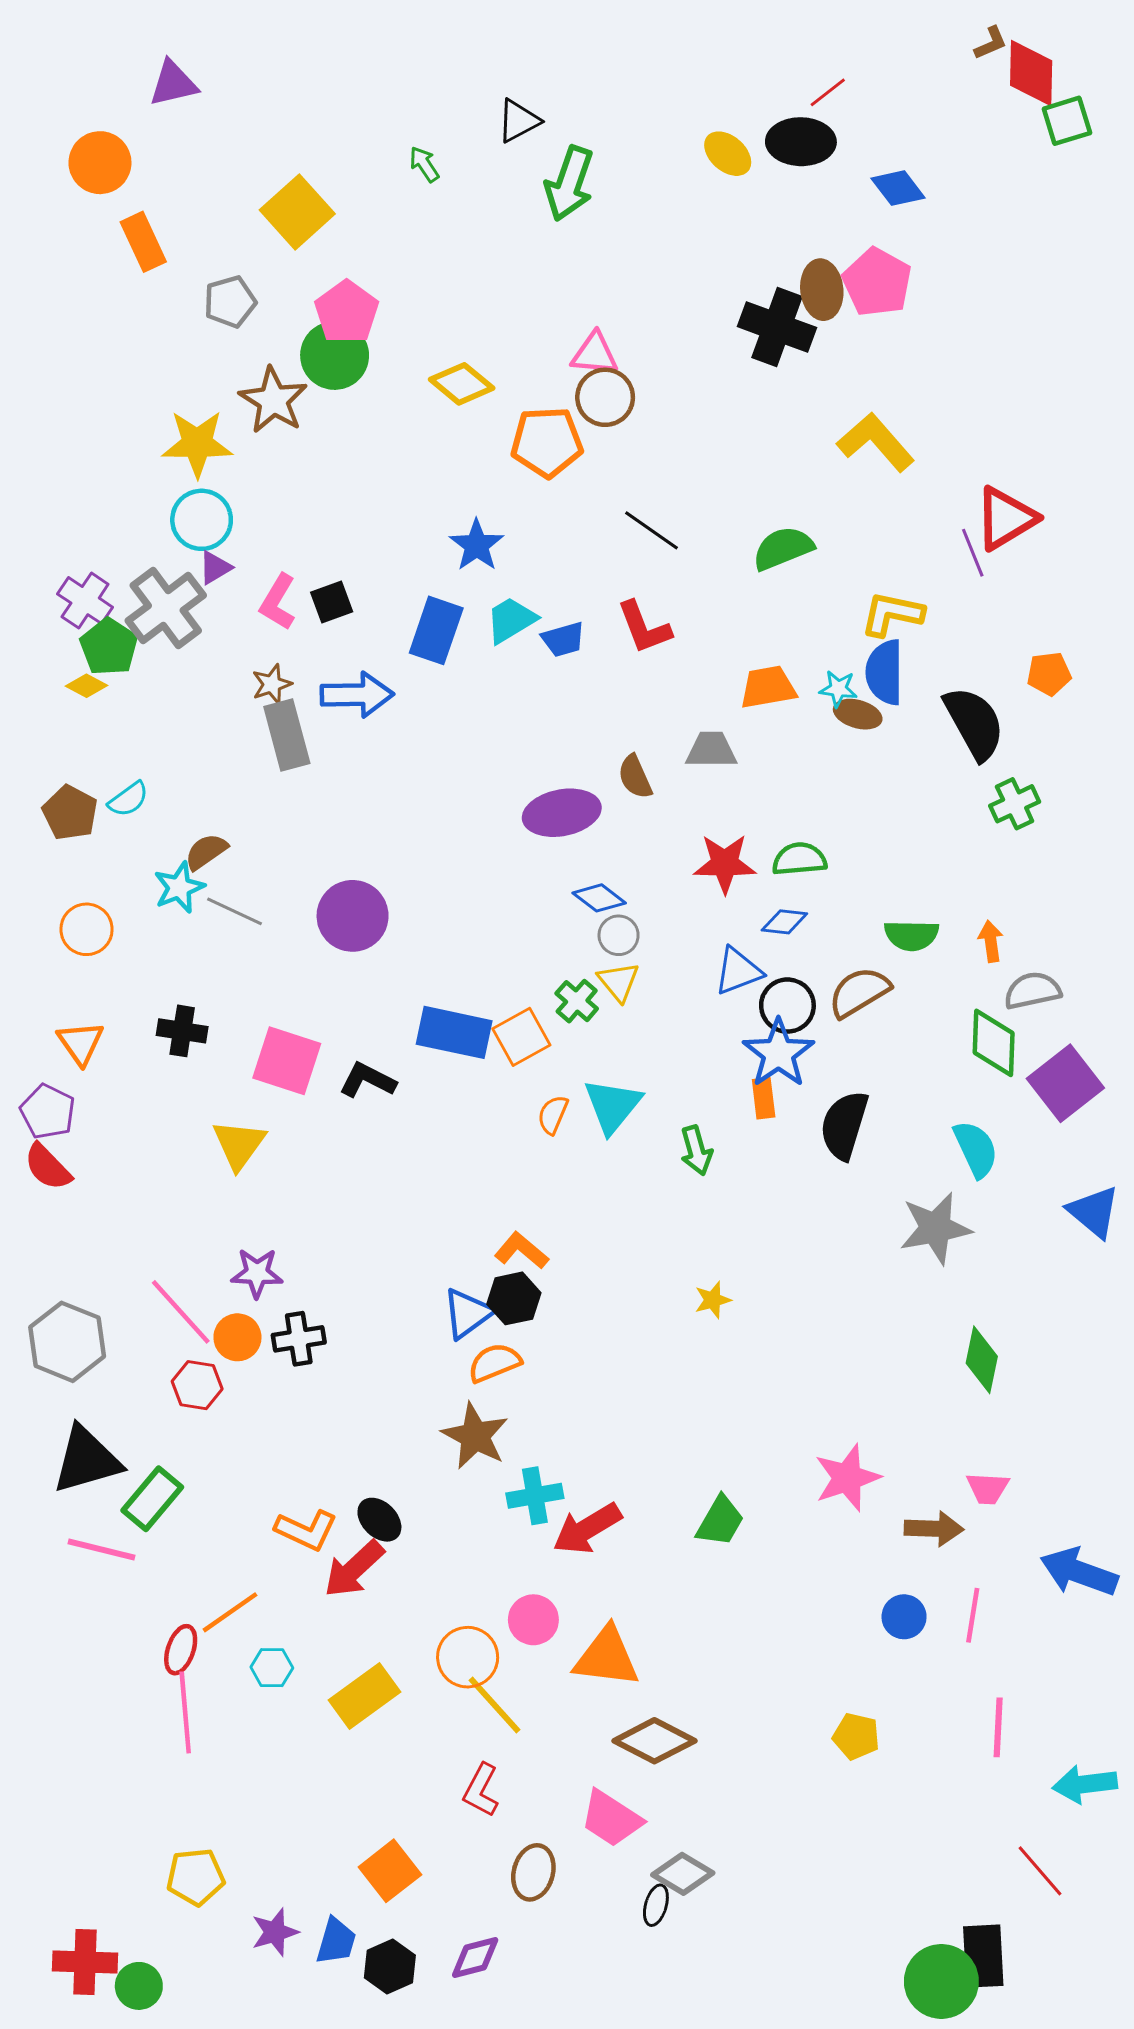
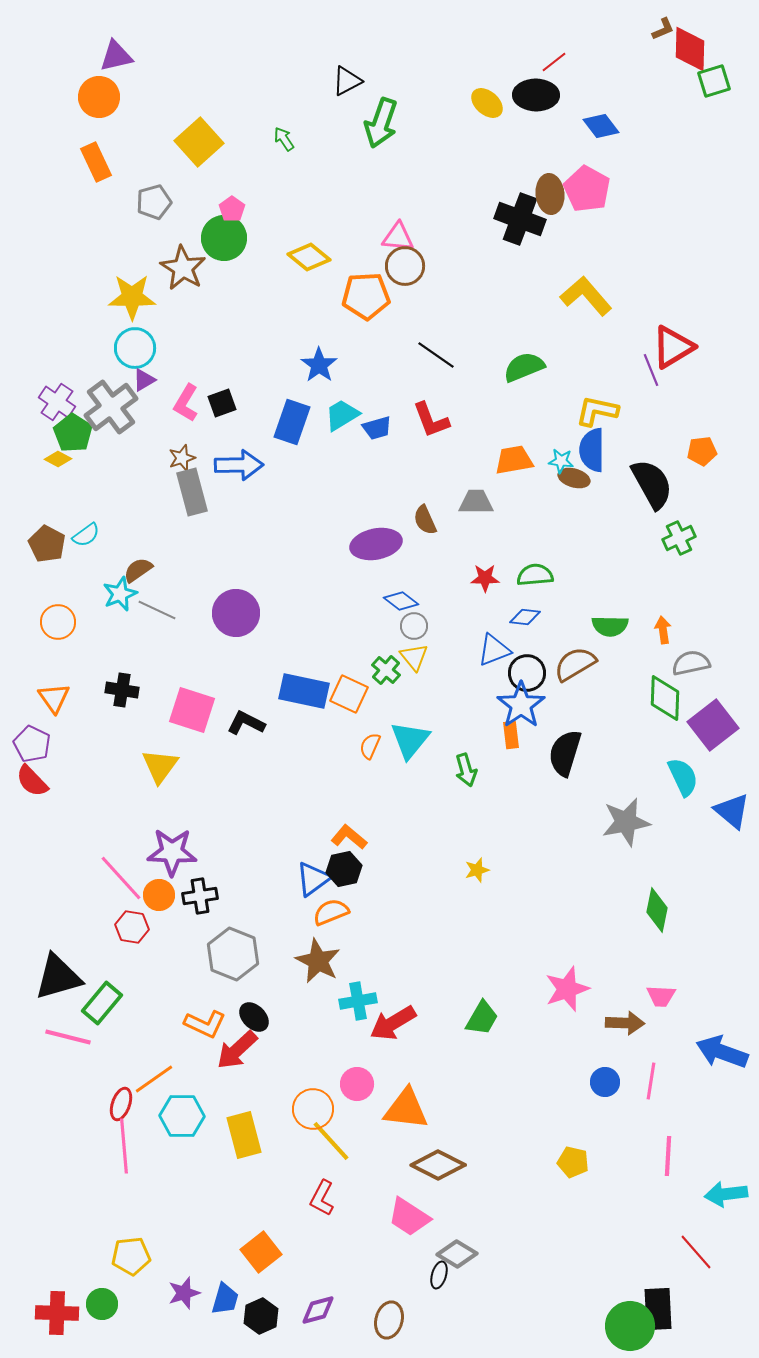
orange circle: (100, 163) -> (99, 97), moved
green arrow: (424, 164) -> (284, 139), moved
pink pentagon: (347, 312) -> (232, 209), size x0.6
red star: (725, 864) -> (485, 578), size x0.7
orange square: (521, 1037) -> (349, 694), turned -36
cyan semicircle: (976, 1149) -> (683, 777), moved
purple star: (257, 1273) -> (172, 852), size x1.4
gray hexagon: (67, 1342) -> (233, 954), moved
cyan hexagon: (272, 1668) -> (182, 1116), size x1.6
yellow rectangle: (364, 1696) -> (244, 1135), turned -69
brown ellipse: (533, 1872) -> (389, 1320), moved
green circle: (139, 1986) -> (102, 1304), moved

